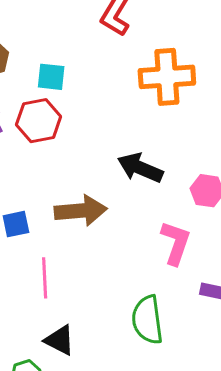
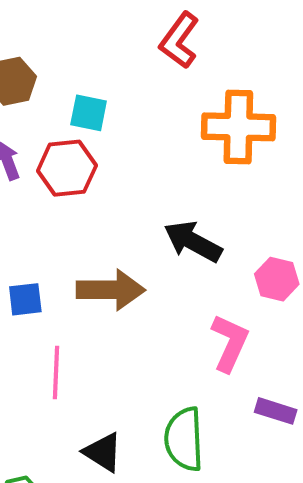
black triangle: (60, 340) -> (103, 452), moved

